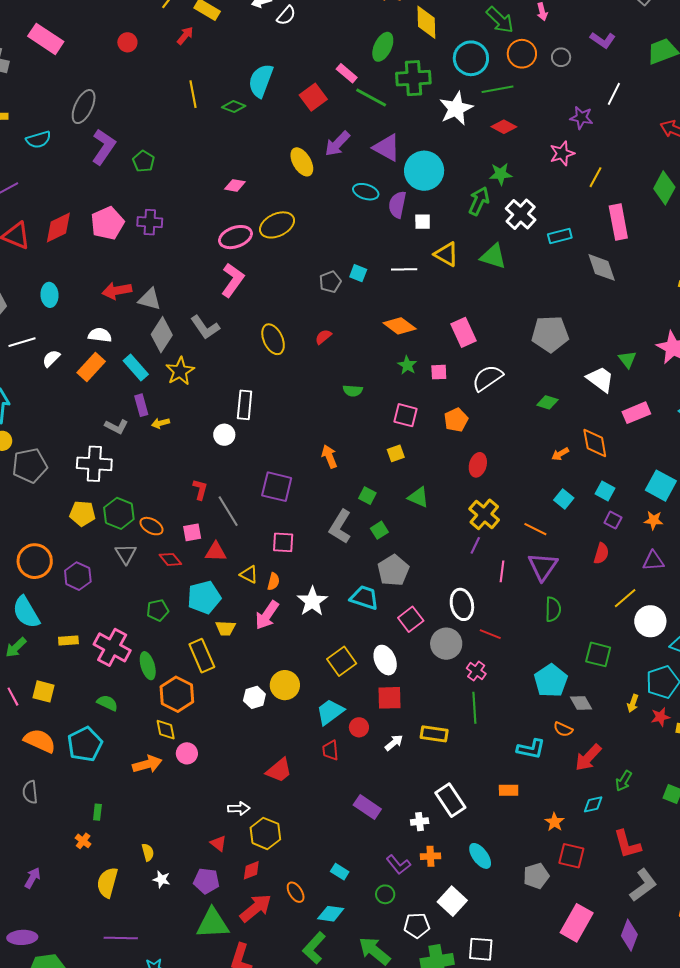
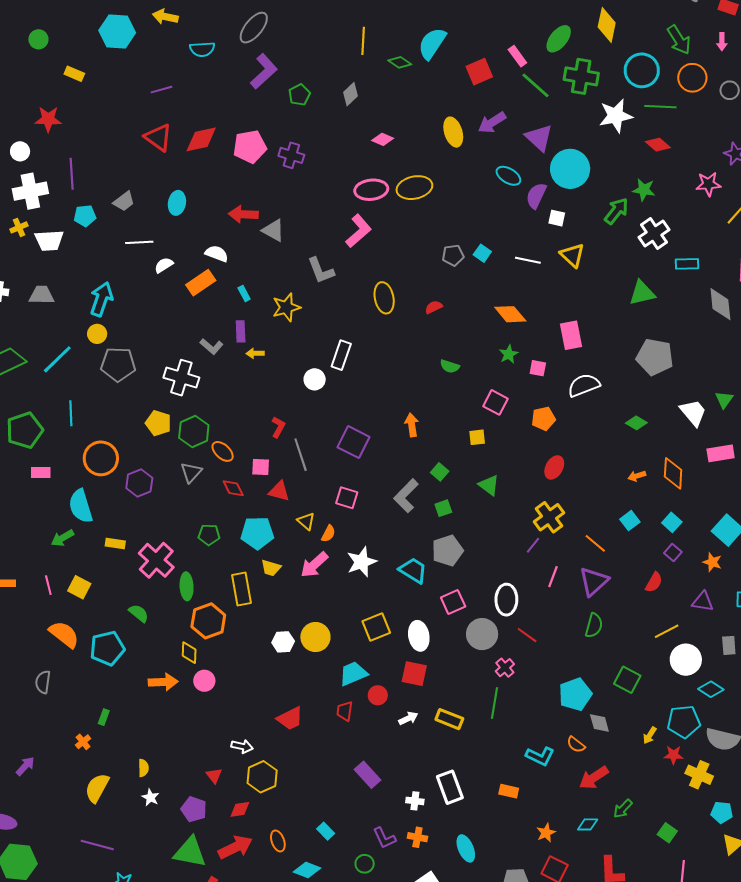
green triangle: (493, 256) -> (642, 293), moved, turned -44
gray diamond: (162, 335) -> (351, 94), moved, size x0.7
cyan rectangle: (136, 367) -> (244, 294), size x0.6

